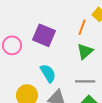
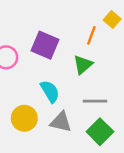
green triangle: (85, 51) -> (83, 65), moved

